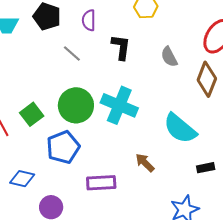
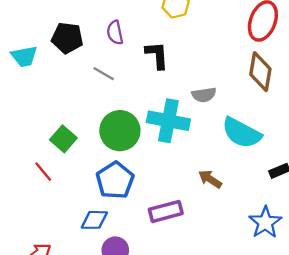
gray semicircle: (169, 57) -> (204, 95), moved, turned -60
green square: (32, 114) -> (63, 139), moved
blue diamond: (22, 179) -> (94, 220), moved

